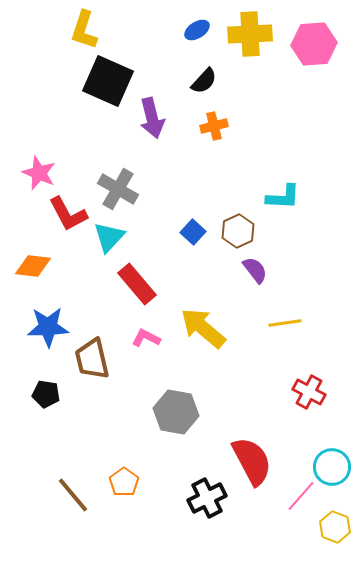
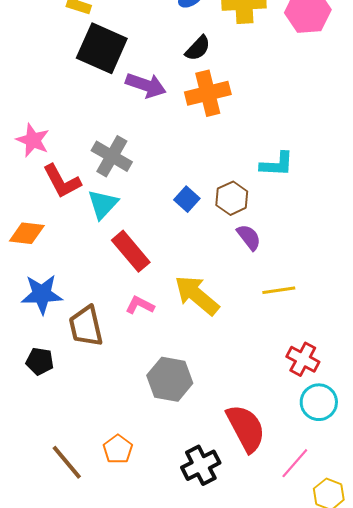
purple arrow: (152, 118) -> (146, 85), turned -57
orange cross: (214, 126) -> (208, 93), size x1.6
cyan circle: (332, 467) -> (319, 402), moved

